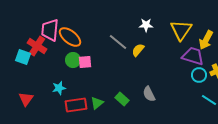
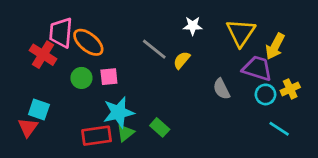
cyan square: (23, 57) -> (39, 110), moved
green circle: (73, 60) -> (81, 78), moved
cyan star: (59, 88) -> (119, 112), moved, size x1.6
gray semicircle: (149, 94) -> (222, 89), moved

